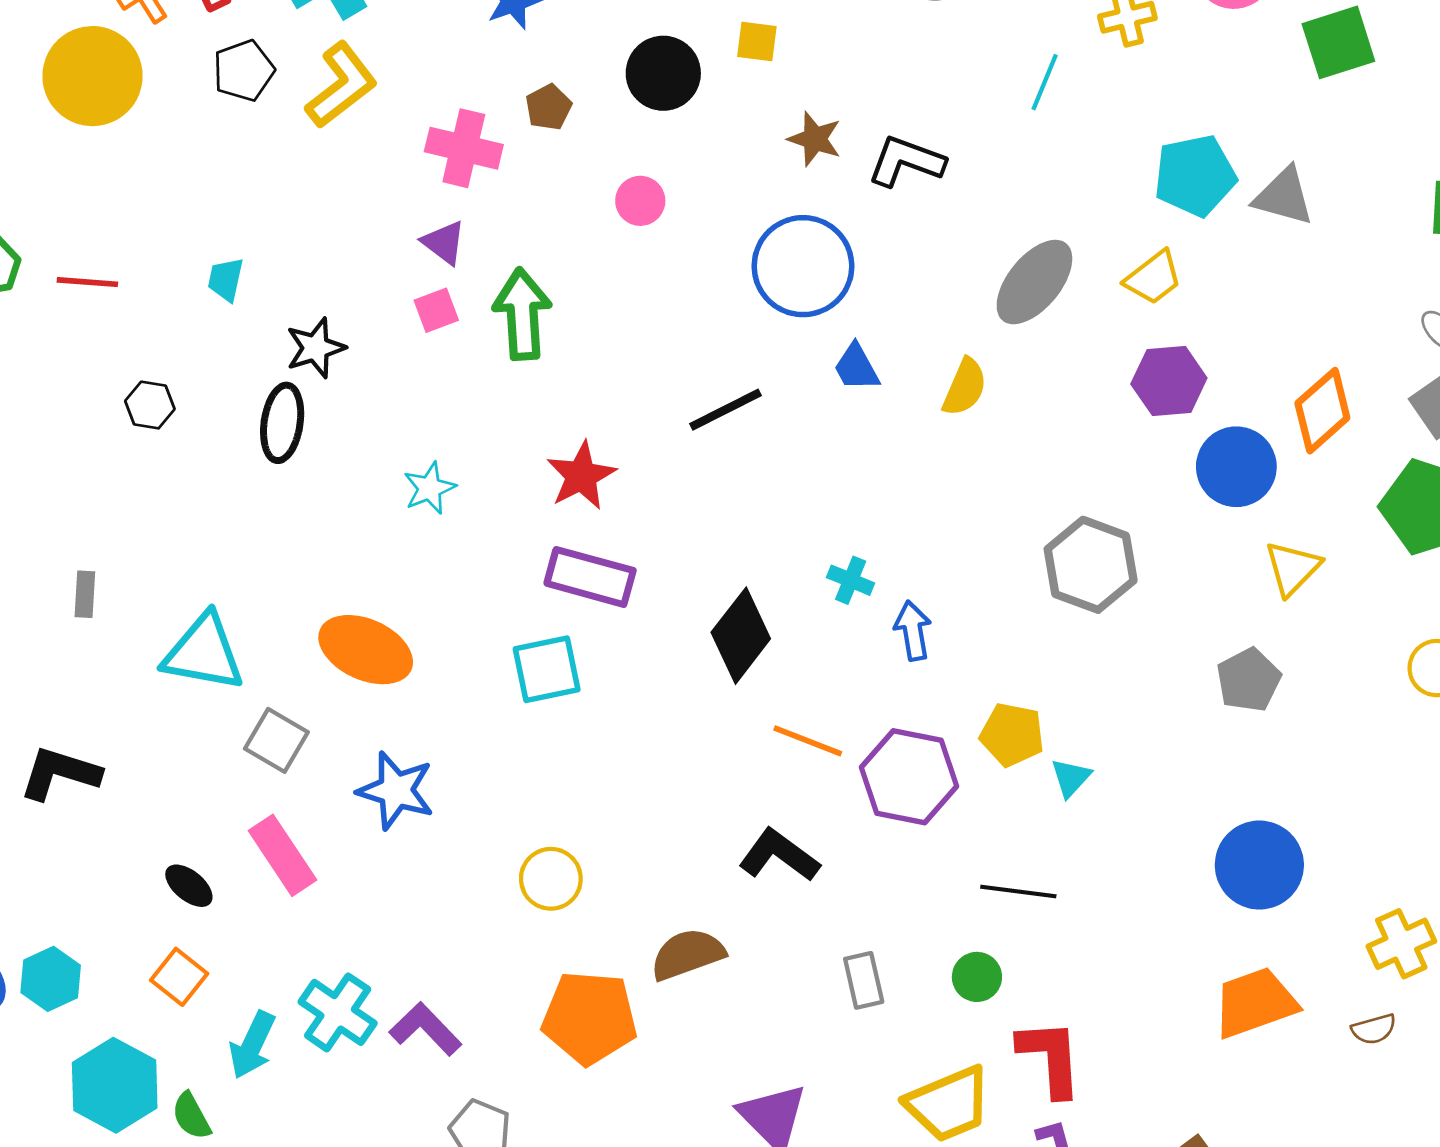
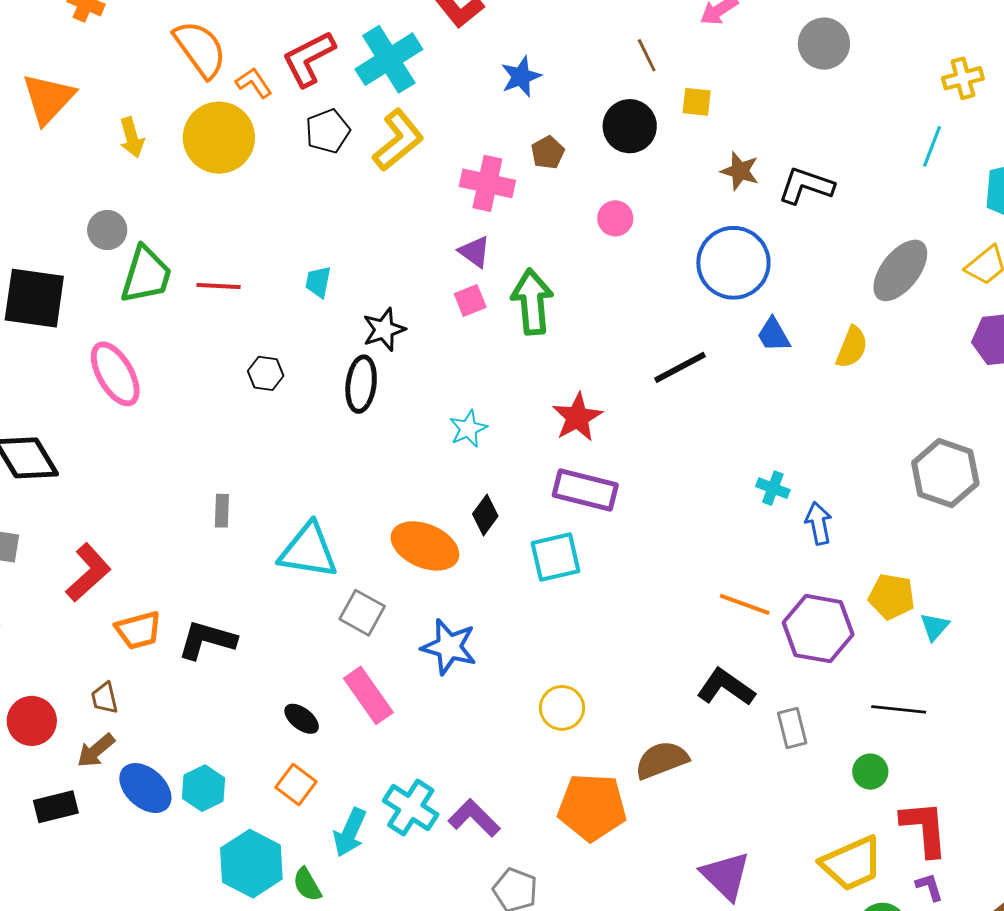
cyan line: (1045, 82) -> (932, 146), moved
black diamond: (741, 636) -> (485, 515), moved, size x0.6
gray rectangle: (864, 980) -> (792, 728), moved

